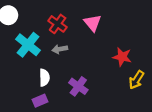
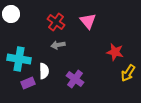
cyan cross: (28, 45) -> (19, 59), moved, turned -30
purple rectangle: (40, 101) -> (28, 83), moved

